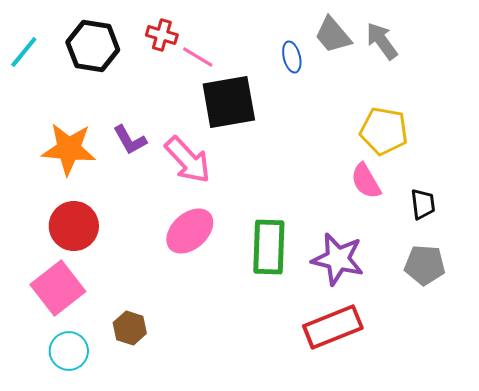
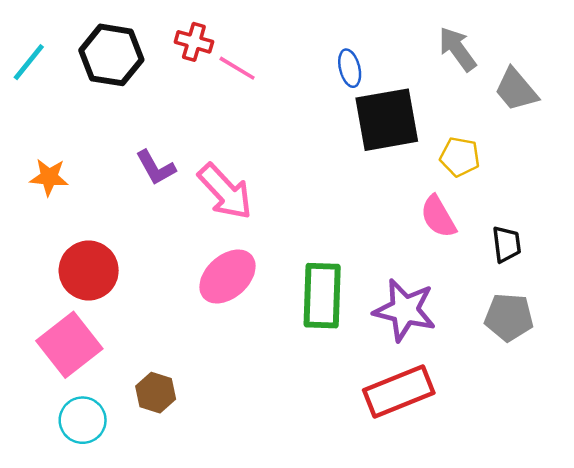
gray trapezoid: (333, 35) -> (516, 90), moved
black square: (229, 102) -> (387, 120), moved
yellow pentagon: (384, 131) -> (460, 157), size x0.7
orange star: (69, 149) -> (49, 177), moved, size x0.6

